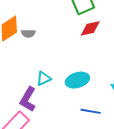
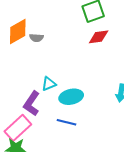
cyan ellipse: (77, 80) -> (71, 97), moved
blue line: (91, 111) -> (66, 122), moved

